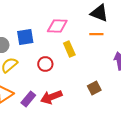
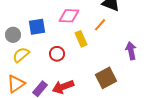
orange line: (96, 34) -> (100, 25), moved, turned -48
brown square: (94, 88) -> (106, 78), size x1.5

